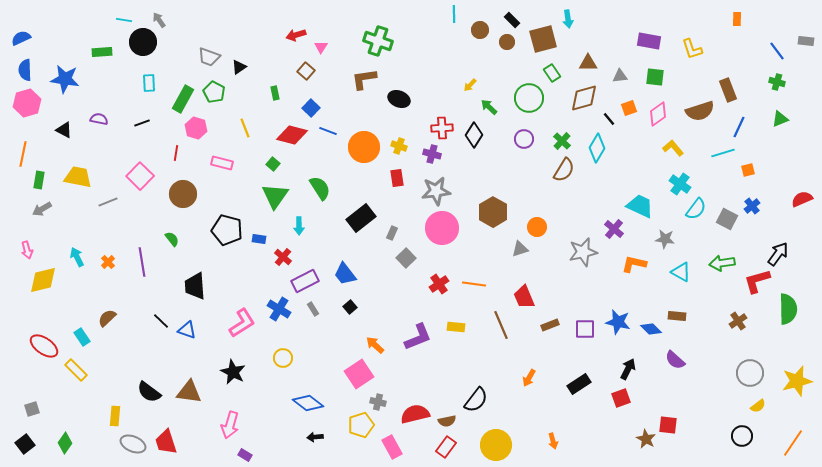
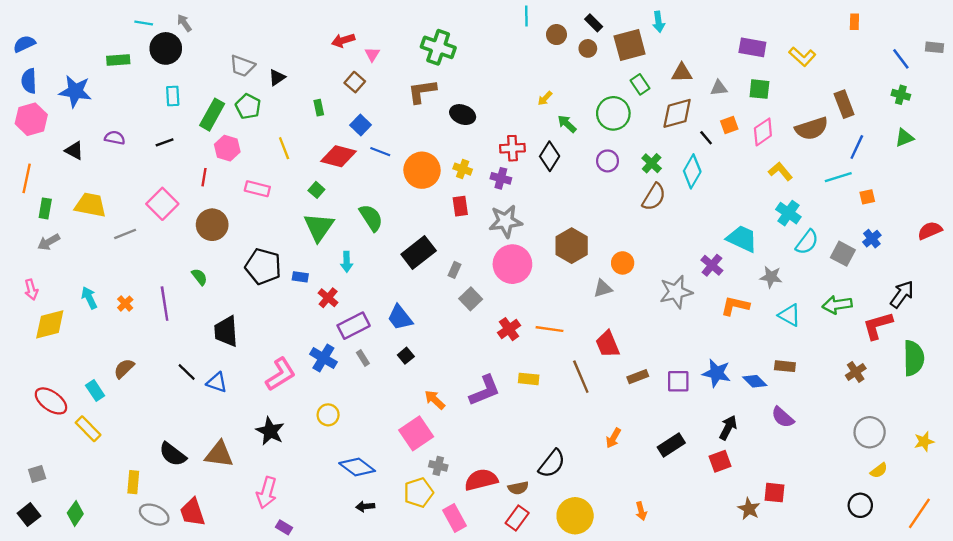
yellow L-shape: (692, 49) -> (802, 57), turned -30
yellow star: (797, 381) -> (924, 442), size x0.6

